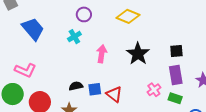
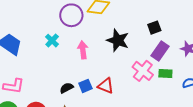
purple circle: (84, 14) -> (71, 15), moved, size x1.5
purple rectangle: (176, 75) -> (160, 51), turned 60
pink cross: (154, 90) -> (143, 71), size x1.5

